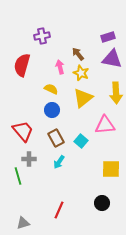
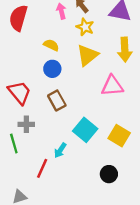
pink arrow: (60, 67) -> (61, 11), moved
cyan square: (81, 141) -> (85, 130), moved, size x1.5
cyan arrow: (59, 162) -> (60, 150), moved
yellow square: (111, 169) -> (119, 136), turned 30
red line: (59, 210) -> (42, 168), moved

